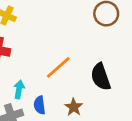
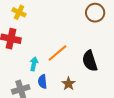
cyan arrow: (19, 89) -> (34, 64), moved

